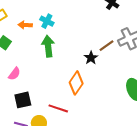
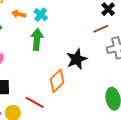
brown line: (107, 46) -> (101, 29), moved
black star: (91, 58) -> (77, 59), size x1.5

